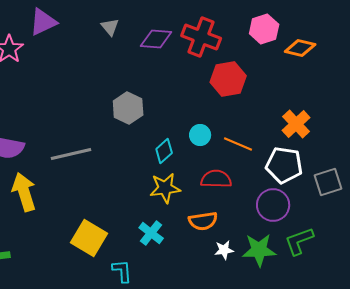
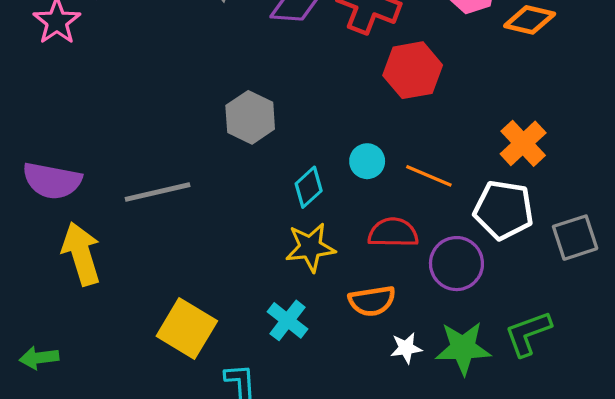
purple circle: (273, 205) -> (456, 264), moved

